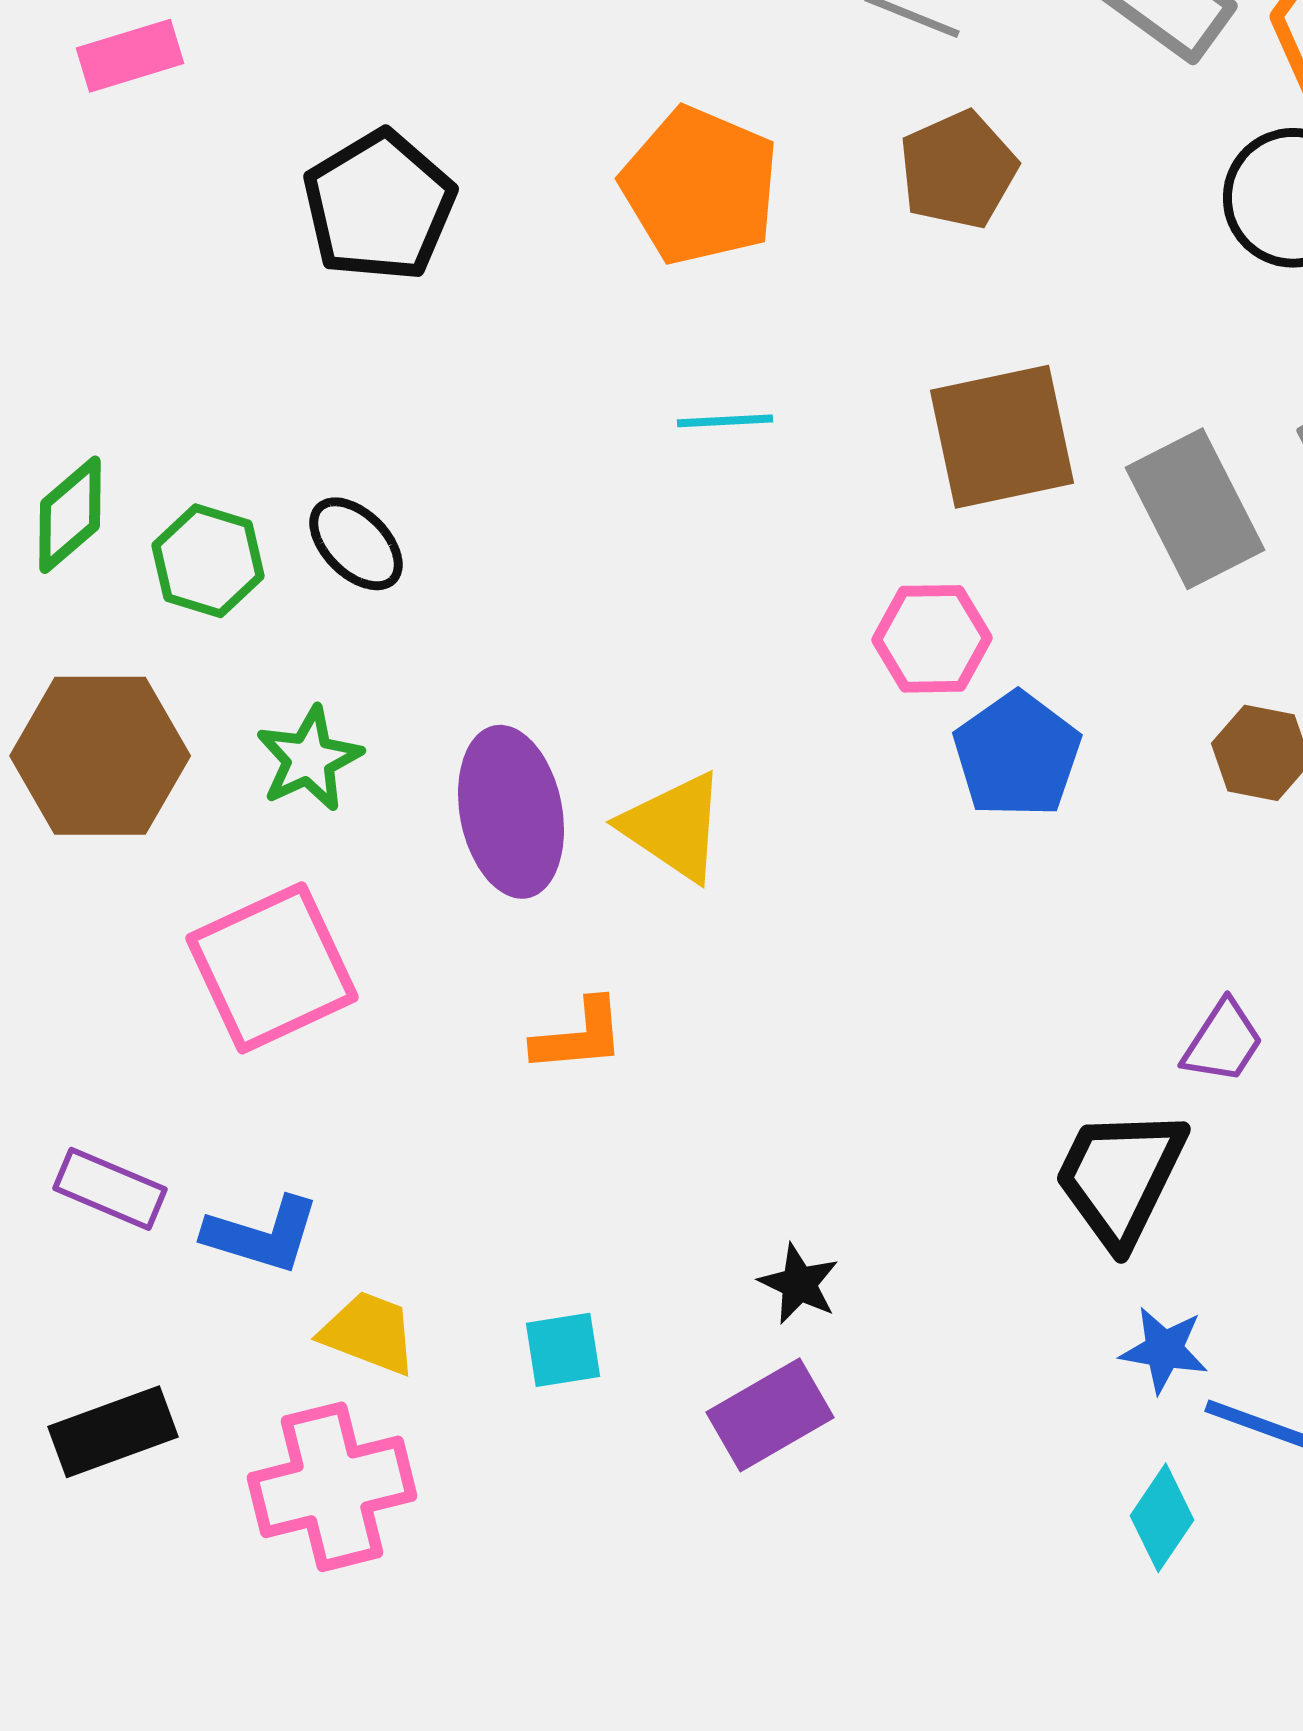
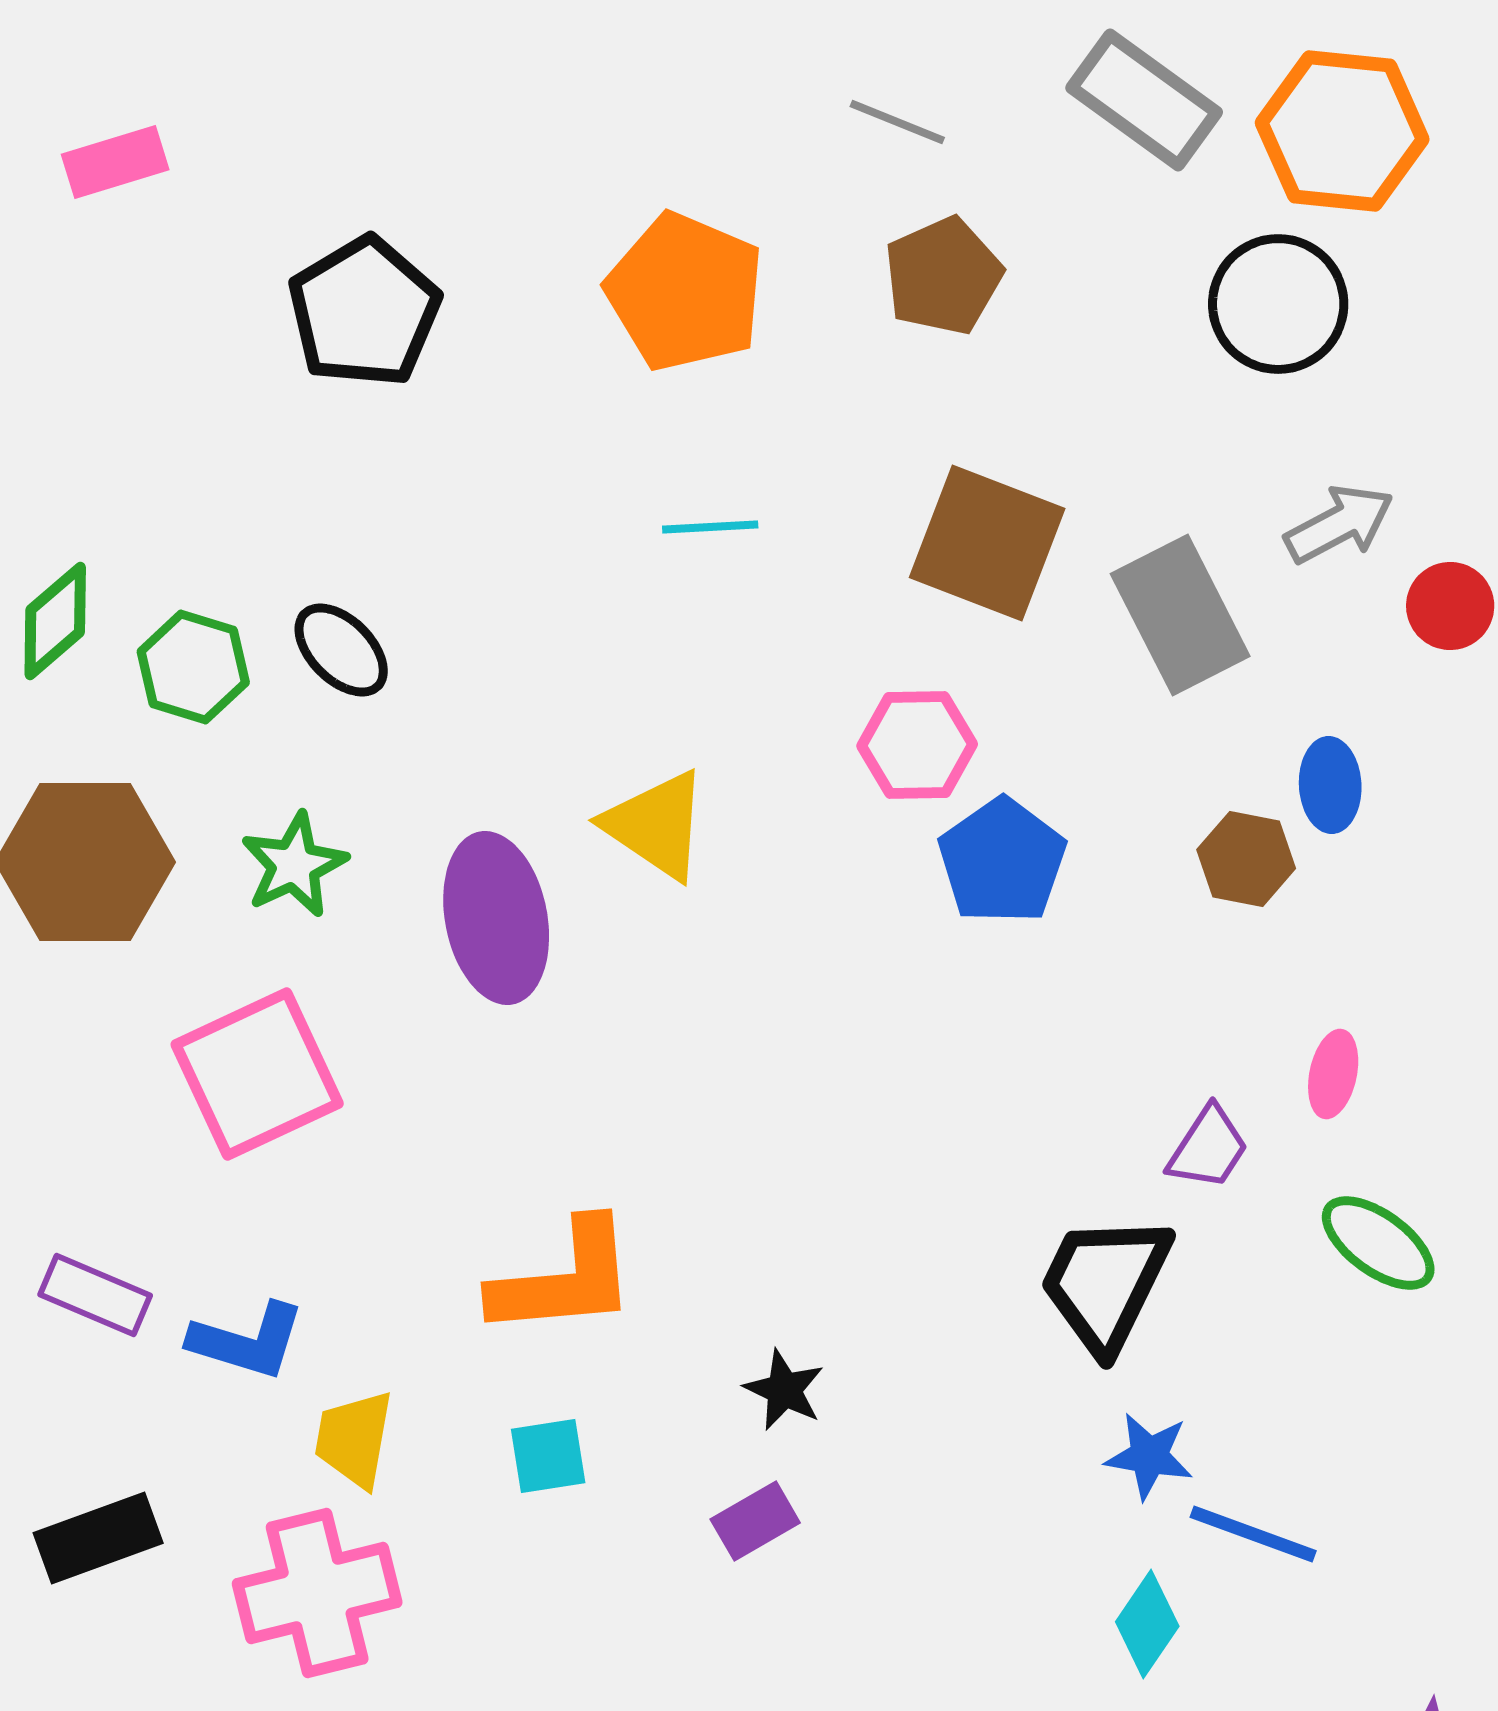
brown square: (1002, 437) -> (987, 543), turned 33
yellow triangle: (674, 827) -> (656, 825), moved
orange L-shape: (579, 1036) -> (564, 1279), moved, size x1.6
yellow trapezoid: (369, 1333) -> (354, 1439), turned -101
purple rectangle: (770, 1415) -> (755, 1521), size x0.7

